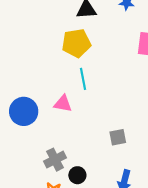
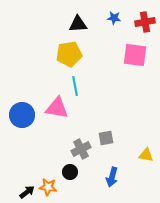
pink triangle: (63, 104) -> (57, 108), size x1.4
gray cross: (55, 160) -> (81, 149), moved

